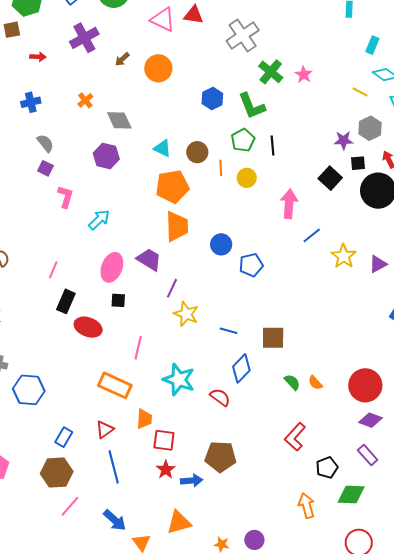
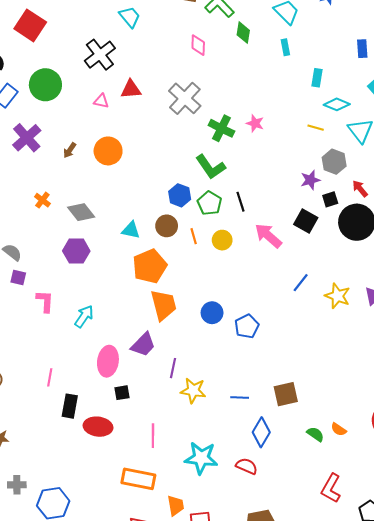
pink triangle: (163, 19) -> (101, 101), size x0.6
blue hexagon: (212, 99) -> (180, 195), moved
pink arrow: (289, 204) -> (268, 236), moved, turned -40
purple trapezoid: (149, 259) -> (143, 345), turned 116

